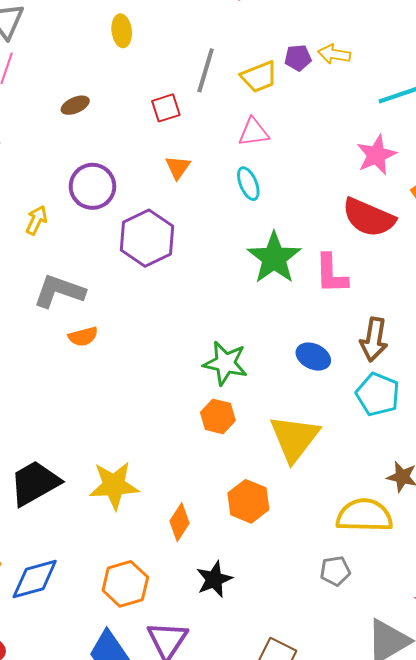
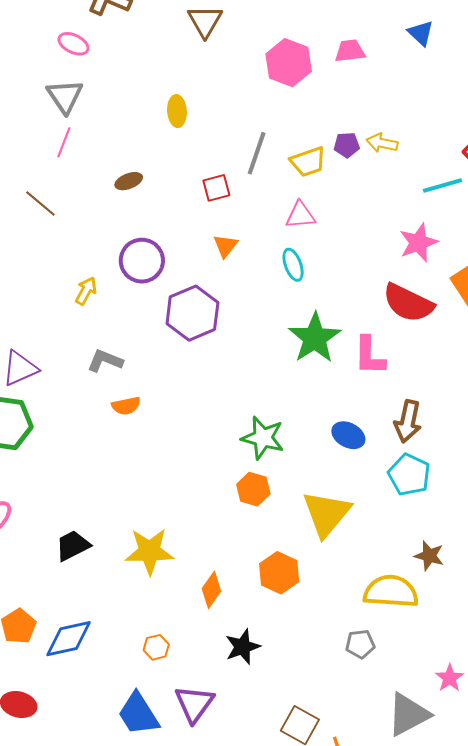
gray L-shape: (59, 291) -> (105, 361), size x0.7
black trapezoid: (35, 483) -> (73, 546), size x0.7
orange hexagon: (125, 584) -> (156, 647), size x0.6

